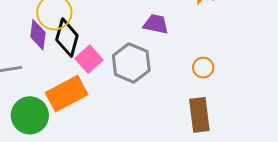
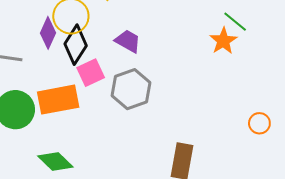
purple trapezoid: (156, 24) -> (128, 41), moved
orange circle: (203, 68) -> (259, 123), moved

